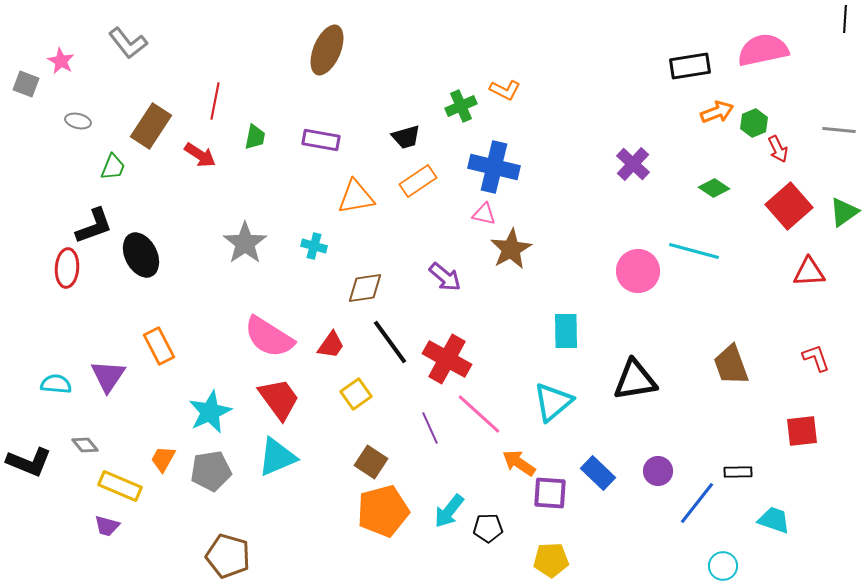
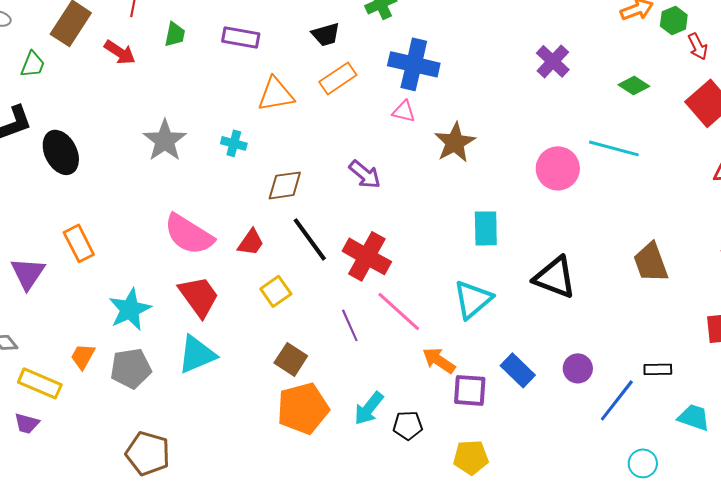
brown star: (511, 249) -> (455, 142), moved
black triangle: (635, 380) -> (555, 277), turned 30

